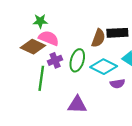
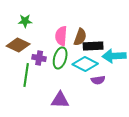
black rectangle: (117, 33) -> (93, 46), moved
pink semicircle: (49, 38) -> (61, 36), moved, turned -108
purple cross: (55, 60) -> (39, 58), turned 32

